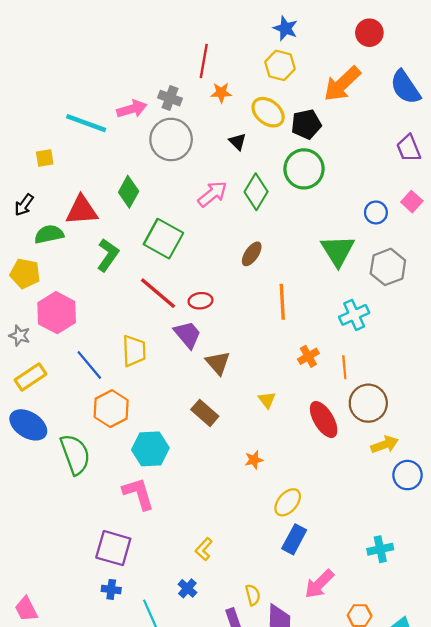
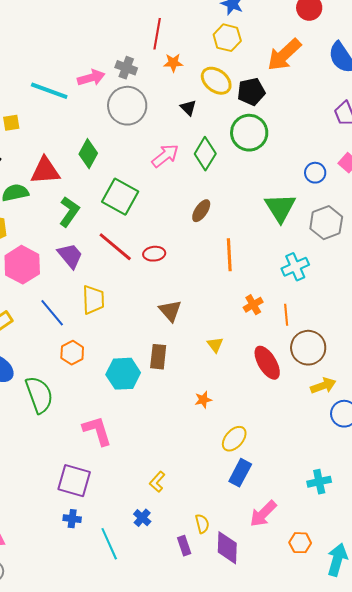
purple trapezoid: (187, 335) -> (70, 256), moved
orange hexagon: (111, 409) -> (72, 353), size x0.7
brown rectangle: (205, 413) -> (158, 357), turned 55
cyan hexagon: (150, 449) -> (123, 374), moved

